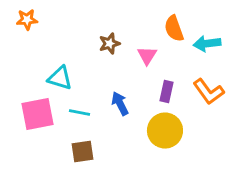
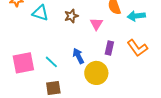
cyan triangle: (60, 78) -> (40, 13), moved
cyan line: (79, 113) -> (51, 62), turned 32
yellow circle: (165, 131) -> (96, 73), moved

